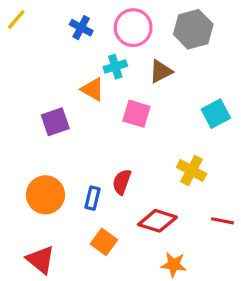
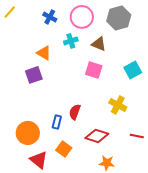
brown triangle: (161, 71) -> (99, 44), turned 49
orange triangle: (93, 89) -> (44, 53), moved
pink square: (136, 114) -> (94, 70), moved
orange circle: (45, 195) -> (28, 133), moved
red triangle: (41, 260) -> (39, 160), moved

